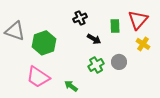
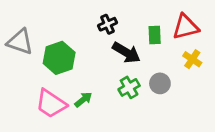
red triangle: (138, 20) -> (186, 27), turned 35
black arrow: (94, 39) -> (126, 52), size x1.5
green arrow: (71, 86) -> (83, 100), moved, turned 104

